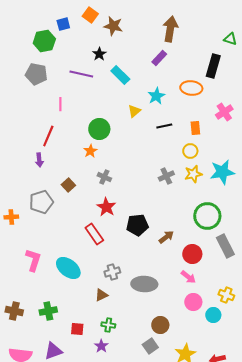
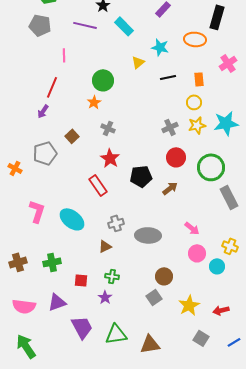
cyan star: (156, 96) -> (160, 47), turned -30
purple arrow: (39, 160) -> (43, 111), turned 40
orange cross: (11, 217) -> (15, 168), turned 32
red circle: (192, 254) -> (176, 157), moved
brown cross: (14, 311) -> (18, 262), turned -30

